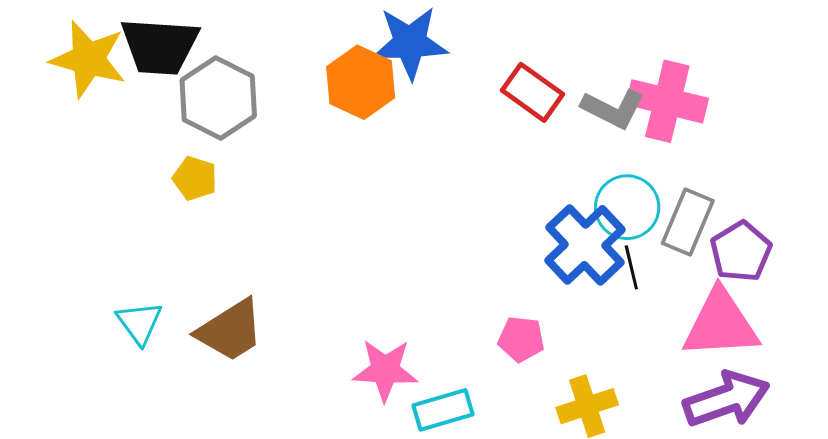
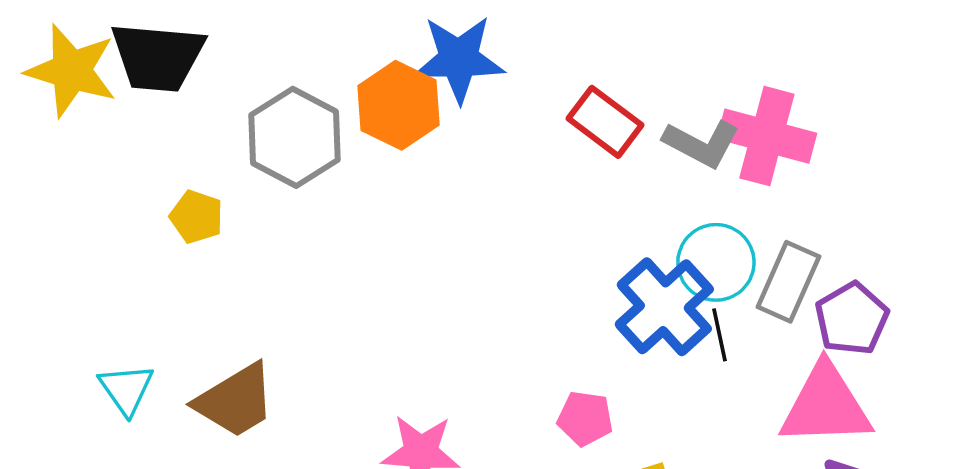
gray hexagon: (218, 98) -> (294, 137), moved

